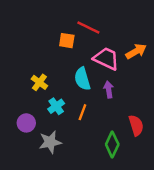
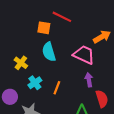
pink trapezoid: (106, 58) -> (84, 55), moved
cyan semicircle: (82, 79) -> (49, 52), moved
purple arrow: (109, 90) -> (89, 80), moved

